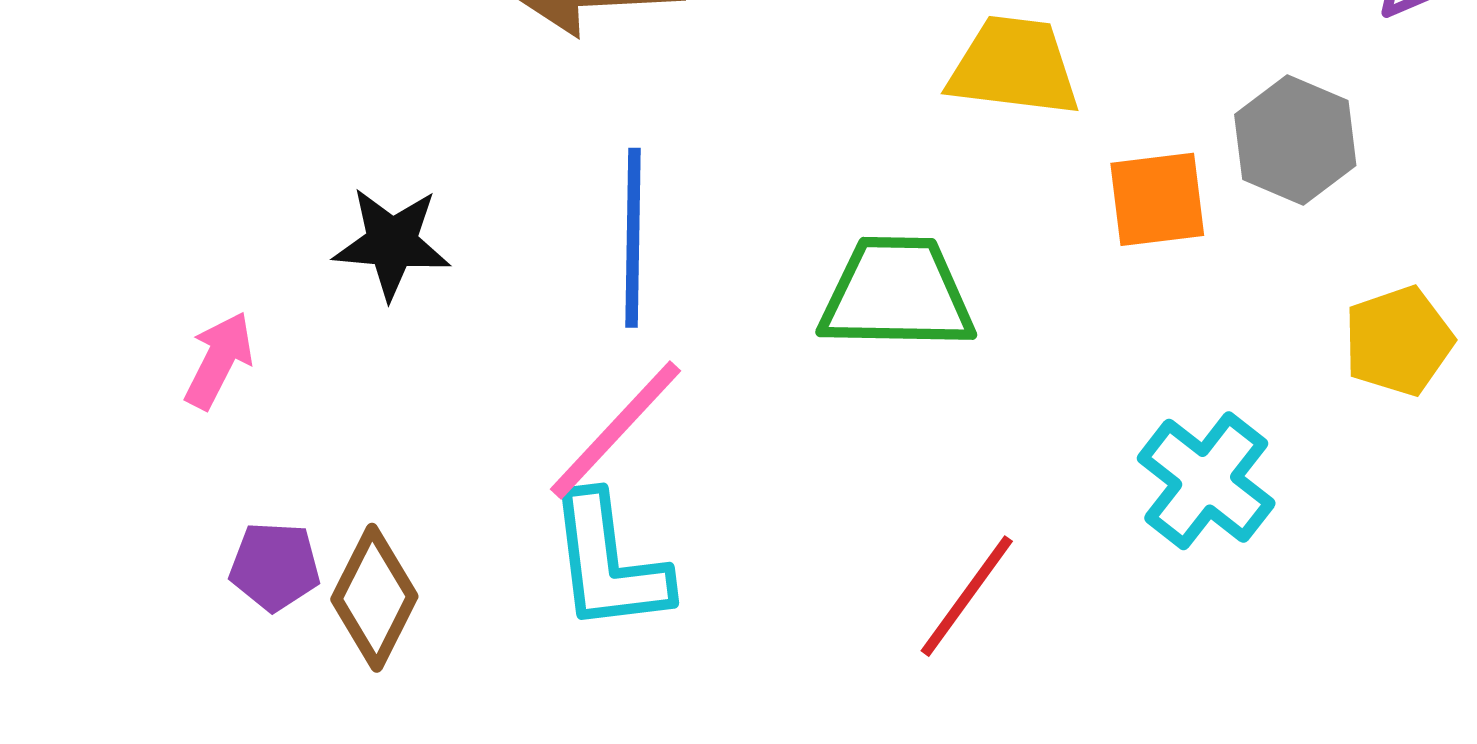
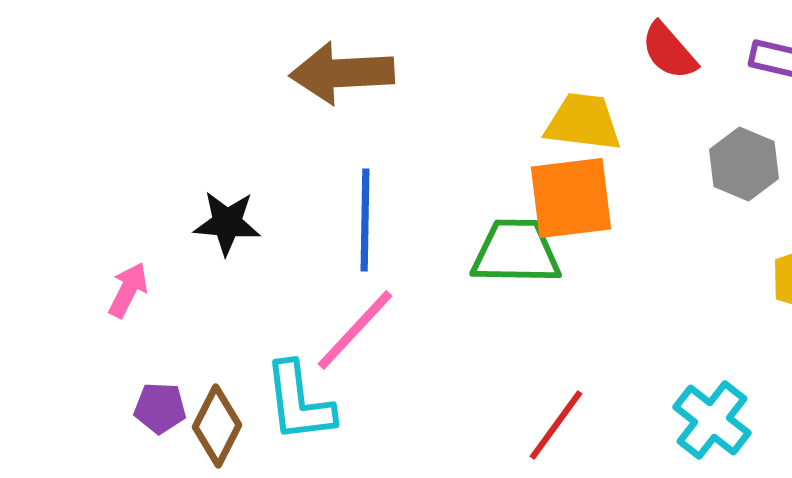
orange square: (1157, 199) -> (571, 198), moved, size x1.5
cyan cross: (1206, 481) -> (712, 420), moved
cyan L-shape: (609, 563) -> (299, 402), moved

